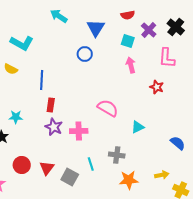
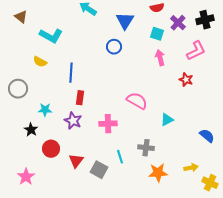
black cross: (176, 27) -> (205, 20), turned 36
pink L-shape: (167, 58) -> (196, 51), turned -120
purple star: (54, 127) -> (73, 121), moved
red circle: (22, 165) -> (51, 149), moved

